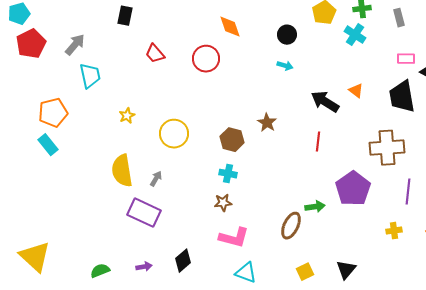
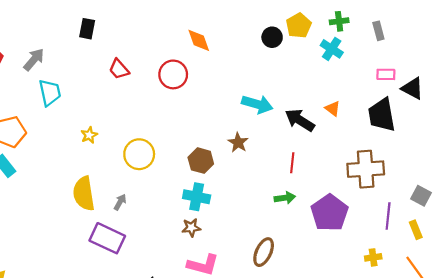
black circle: (287, 35) -> (272, 37), moved
cyan arrow: (285, 66) -> (257, 104), moved, size x1.8
cyan cross: (228, 174) -> (197, 197), size x1.4
green arrow: (315, 207) -> (285, 198), moved

